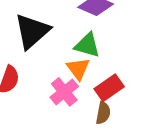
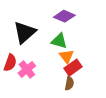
orange triangle: (78, 69) -> (67, 56), moved
pink cross: (64, 92) -> (27, 69), moved

